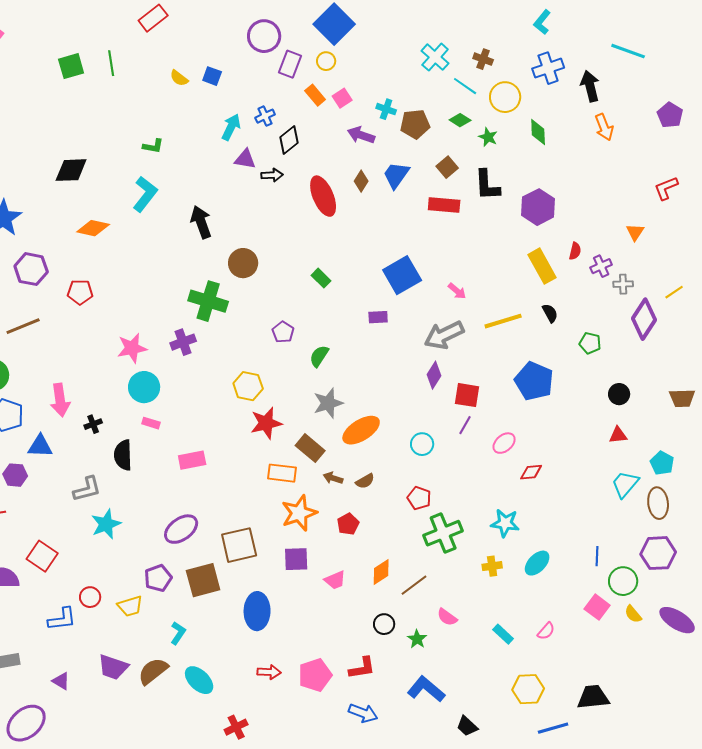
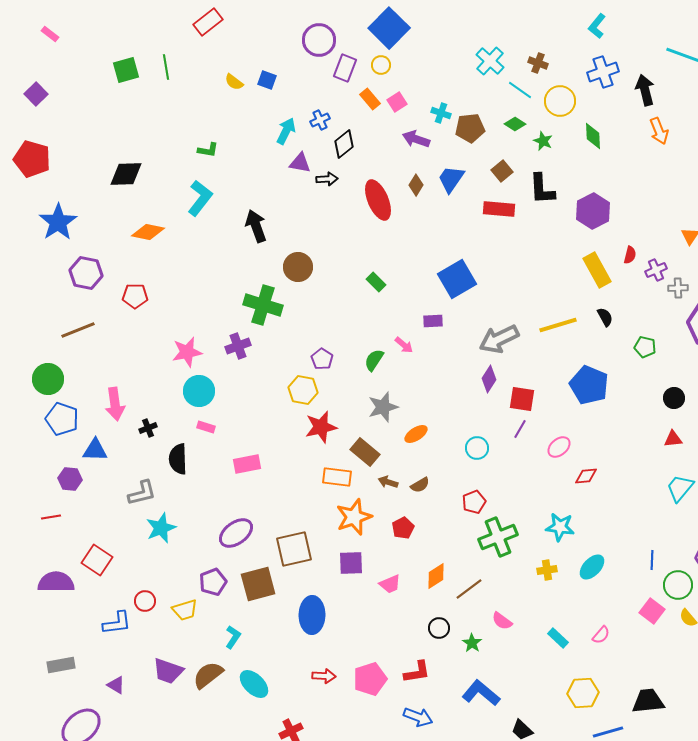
pink arrow: (457, 291) -> (404, 345), moved
purple pentagon: (283, 332) -> (322, 359), moved
orange ellipse: (361, 430) -> (416, 434), size x0.6
red pentagon: (419, 498) -> (474, 502), turned 30

